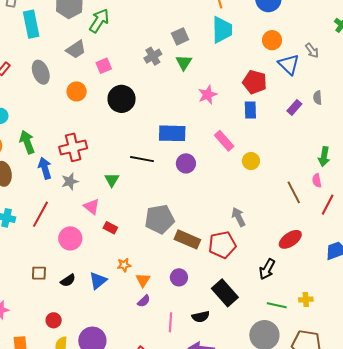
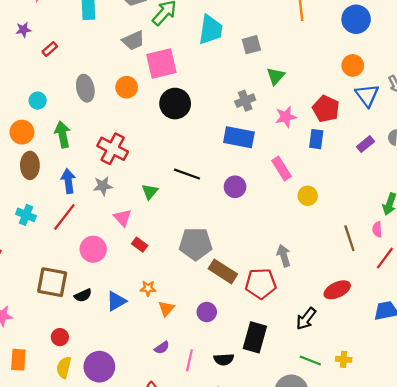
cyan trapezoid: (222, 30) -> (211, 30), moved
gray cross: (153, 56) -> (245, 101), moved
green triangle: (184, 62) -> (276, 76), moved
pink square: (104, 66) -> (161, 64), size x1.8
gray ellipse: (41, 72) -> (85, 88), moved
pink star: (208, 95) -> (286, 117), moved
blue rectangle: (172, 133) -> (239, 137), moved
red cross: (73, 147) -> (113, 149), turned 32
blue arrow: (45, 168) -> (68, 181), moved
brown square: (39, 273) -> (52, 282), size x1.8
black rectangle: (225, 293) -> (255, 337), turned 48
purple semicircle: (144, 301) -> (162, 348), moved

